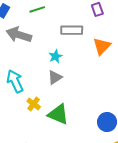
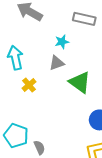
green triangle: (58, 114) -> (80, 82), moved

